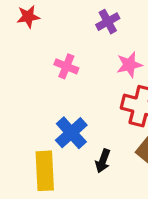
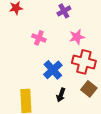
blue cross: (71, 133) -> (53, 70), moved

